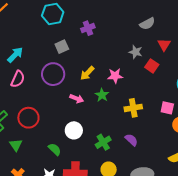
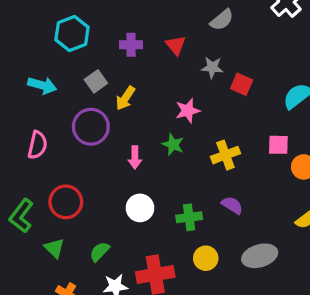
purple cross: (88, 28) -> (131, 45), turned 32
red triangle: (164, 45) -> (176, 45), moved
cyan arrow: (15, 55) -> (42, 85), moved, turned 72
yellow arrow: (87, 73) -> (125, 98), moved
pink arrow: (77, 99) -> (135, 158), turned 80
green cross: (103, 142) -> (189, 217), turned 35
green semicircle: (55, 149) -> (100, 252), moved, turned -80

